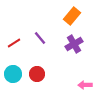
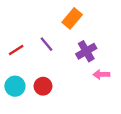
orange rectangle: (72, 16) -> (72, 18), moved
pink arrow: (85, 85) -> (101, 75), moved

